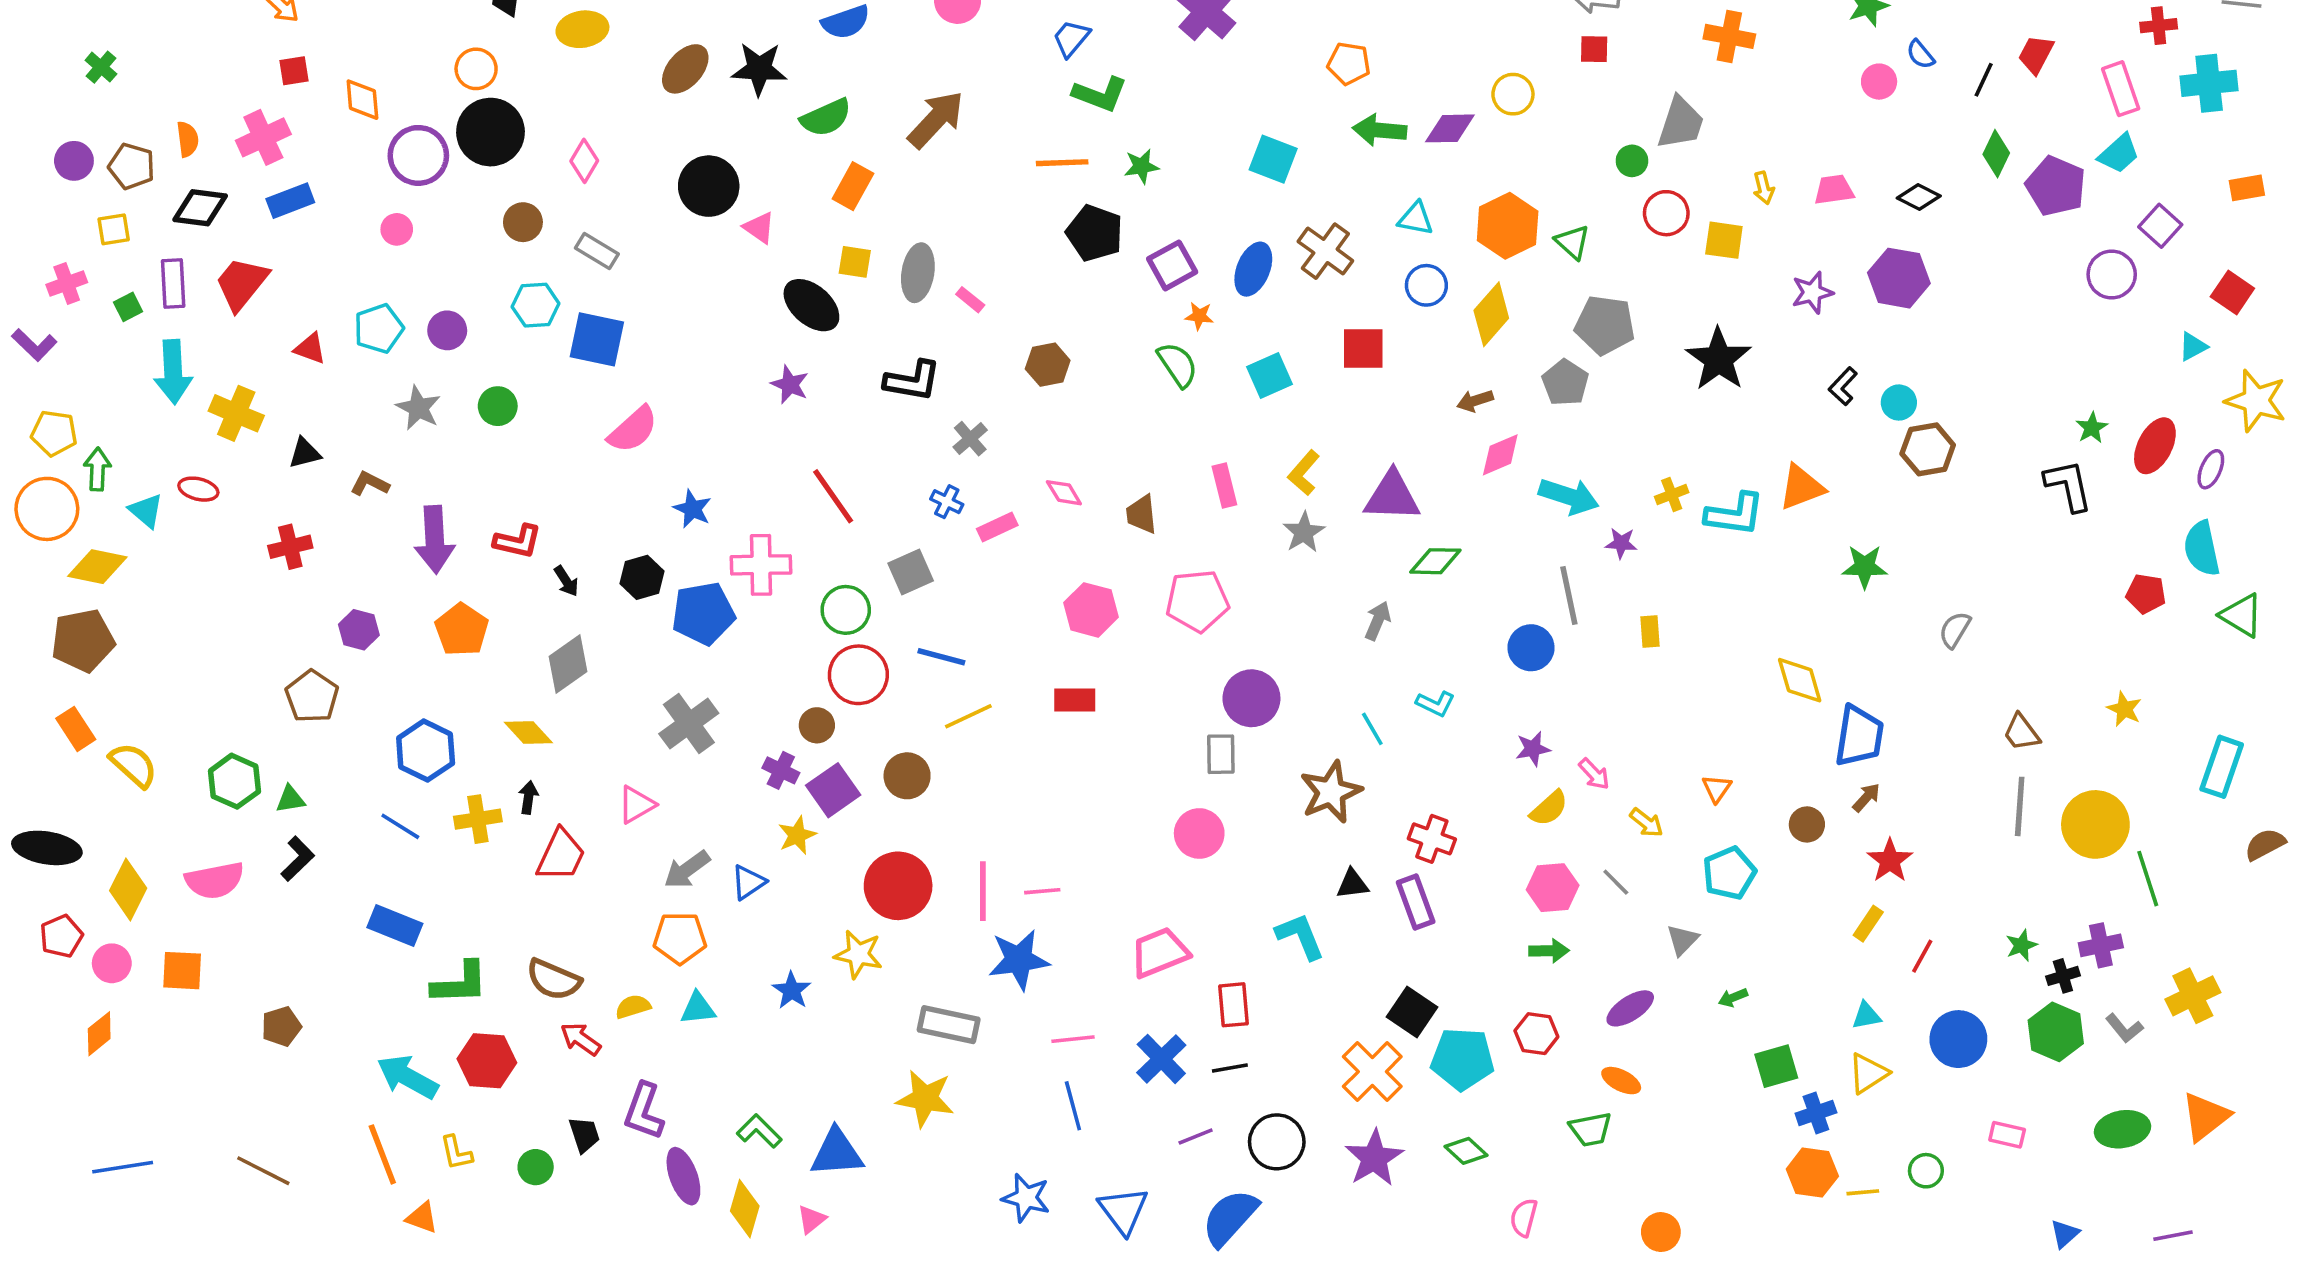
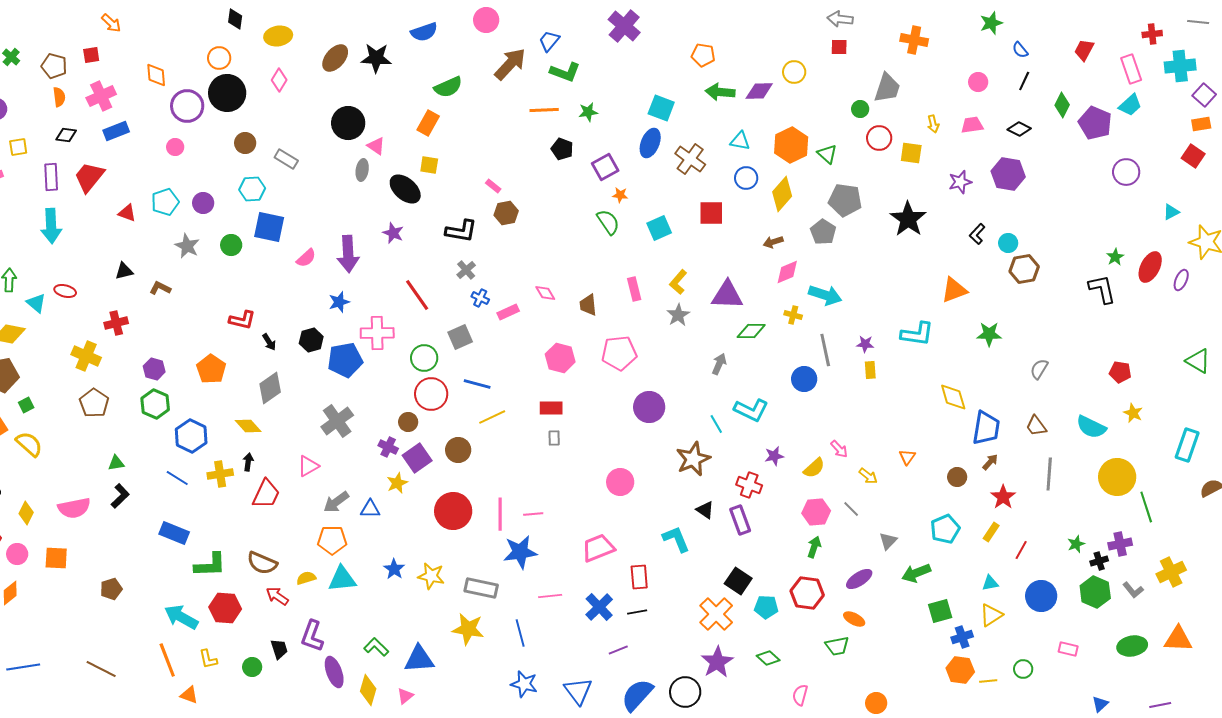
red square: (294, 71) -> (91, 55), moved
black line: (1984, 80) -> (1024, 81), moved
pink circle: (1879, 82) -> (978, 82), moved
green semicircle: (826, 118) -> (448, 87), moved
brown arrow: (936, 119) -> (510, 64), moved
pink diamond: (584, 161) -> (279, 80), moved
brown pentagon: (132, 166) -> (54, 66), moved
black diamond: (200, 208) -> (66, 135), size x0.7
purple square: (2160, 226) -> (1204, 95), moved
black pentagon: (1095, 233) -> (562, 149), size x0.7
blue ellipse: (1253, 269) -> (650, 143), moved
gray ellipse: (918, 273) -> (362, 170), moved, size x0.7
red square: (2232, 293) -> (1193, 156), moved
green square: (128, 307) -> (26, 405), moved
blue square: (597, 339) -> (269, 227), moved
brown hexagon: (1048, 365) -> (506, 213), moved
yellow cross: (236, 413) -> (86, 356), moved
pink semicircle: (633, 430) -> (306, 258), size x0.7
gray cross: (970, 439) -> (466, 270), moved
yellow cross: (1672, 494) -> (793, 315), moved, turned 36
blue star: (692, 509) -> (339, 302), turned 30
cyan L-shape: (1735, 514) -> (917, 334), moved
purple arrow: (435, 540) -> (348, 254), moved
purple star: (1621, 543) -> (865, 344), moved
cyan semicircle: (2202, 549) -> (1091, 427), moved, turned -52
red pentagon: (2146, 594) -> (1120, 372), moved
brown pentagon: (312, 696) -> (94, 403), moved
cyan L-shape: (1435, 704) -> (751, 410), size x1.6
brown trapezoid: (2021, 733) -> (1036, 426), moved
purple star: (1533, 749) -> (774, 456), moved
gray rectangle: (1221, 754) -> (554, 438), moved, size x0.7
green hexagon: (234, 781) -> (155, 404), moved
gray line: (2020, 806) -> (1049, 474), moved
cyan pentagon: (1729, 873) -> (945, 529), moved
blue triangle: (748, 882) -> (370, 509), turned 35
black triangle: (1352, 884) -> (705, 510), turned 42
yellow diamond: (128, 889) -> (26, 513), size x0.7
green arrow: (1549, 951) -> (814, 547), turned -70
yellow star: (858, 954) -> (431, 576), moved
green arrow: (1733, 998) -> (916, 573), size x1.8
cyan triangle: (698, 1008) -> (342, 579), size x1.4
red hexagon: (1536, 1034) -> (807, 593), size x1.4
cyan pentagon: (1462, 1059) -> (766, 607), size x0.7
blue line: (1073, 1106) -> (520, 633), moved
orange triangle: (2205, 1117) -> (1178, 639), turned 40
black circle: (1277, 1142) -> (685, 692), moved

